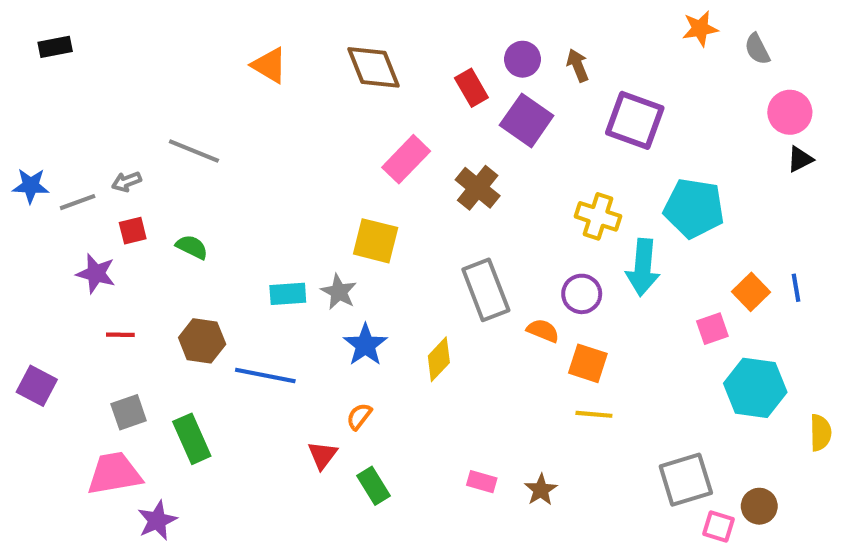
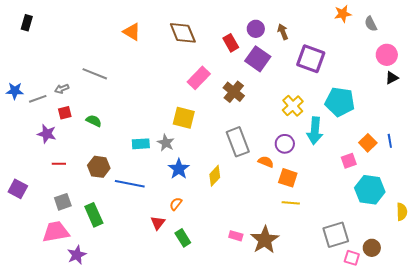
black rectangle: (55, 47) -> (27, 23), turned -63
yellow cross: (598, 216) -> (293, 106), turned 30
brown star: (541, 490) -> (265, 240), size x1.8

